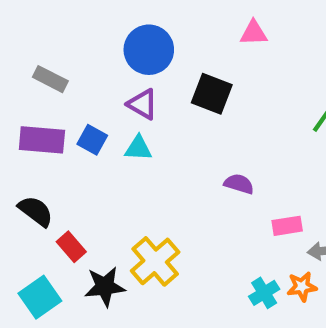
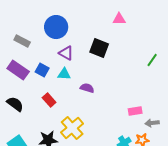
blue circle: (149, 50) -> (56, 27), moved
purple rectangle: (42, 140) -> (18, 70), turned 30
purple semicircle: (239, 184) -> (87, 88), moved
red rectangle: (71, 247) -> (49, 100), moved

